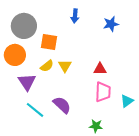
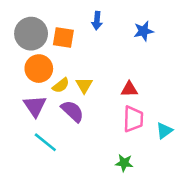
orange square: (49, 42) -> (63, 38), moved
orange circle: (15, 55) -> (39, 69), moved
purple semicircle: (62, 105) -> (72, 111), moved

